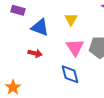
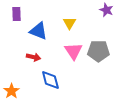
purple rectangle: (18, 10) -> (16, 14), turned 72
blue diamond: (70, 74) -> (50, 80), moved

